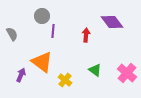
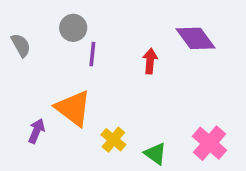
gray semicircle: (12, 34) -> (21, 45), moved
green triangle: (95, 70) -> (155, 154), moved
pink cross: (127, 73) -> (209, 143), moved

